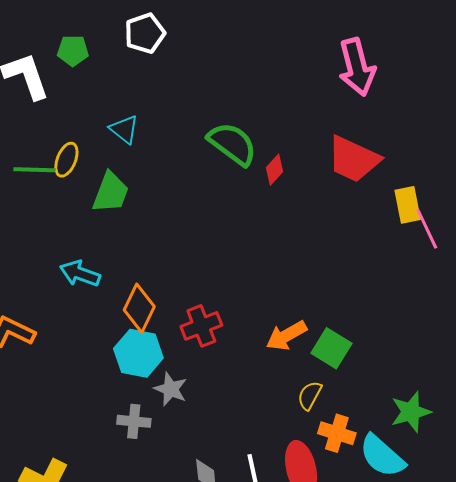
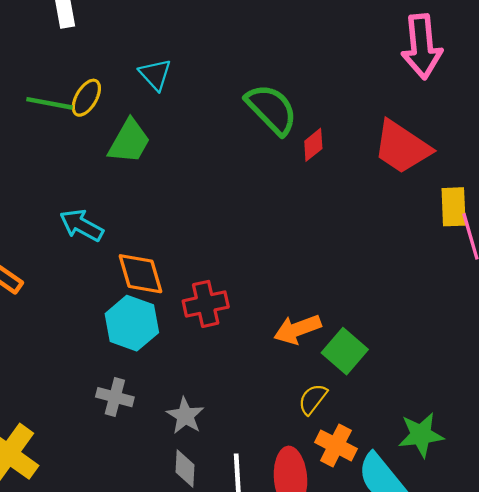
orange diamond: (139, 308) -> (140, 274), turned -51
gray star: (171, 389) -> (185, 416), moved

